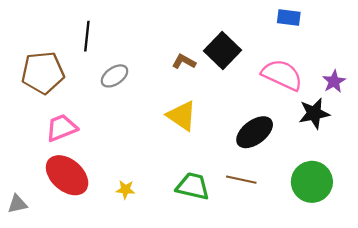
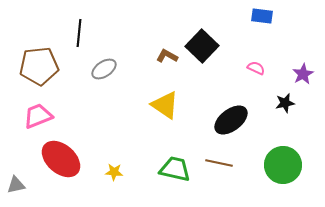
pink semicircle: (282, 75) -> (256, 68), size x0.5
black star: (314, 113) -> (285, 103), size x0.7
pink trapezoid: (62, 128) -> (38, 116), moved

